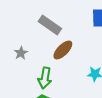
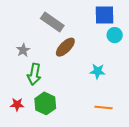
green arrow: (45, 78) -> (34, 74), moved

